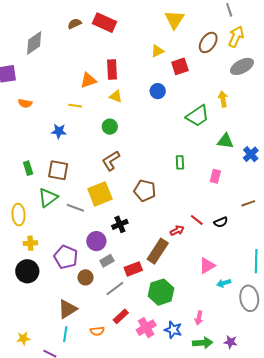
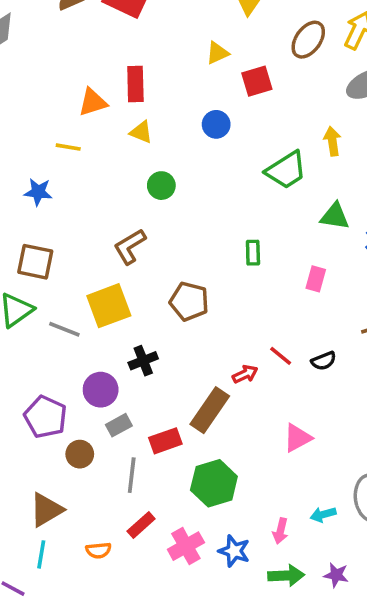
green circle: (110, 127) -> (161, 186), moved
cyan arrow: (224, 283) -> (323, 514), moved
gray line: (115, 289) -> (132, 475), turned -48

